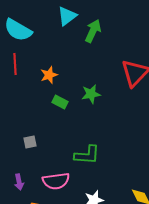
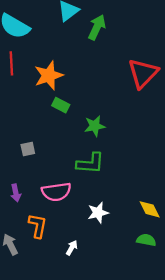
orange star: (49, 75) -> (49, 76), size x1.5
green star: (91, 94) -> (95, 126), moved

